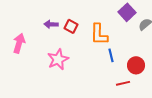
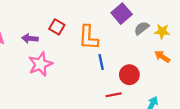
purple arrow: (51, 24) -> (30, 38), moved

